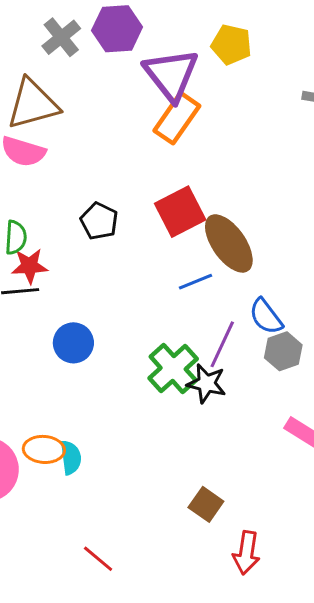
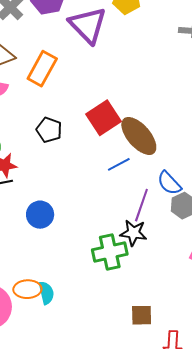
orange rectangle: (177, 118) -> (42, 69), moved
green cross: (173, 369) -> (110, 252), moved, turned 36
brown square: (206, 504) -> (142, 315), turned -30

